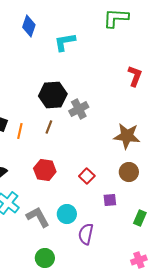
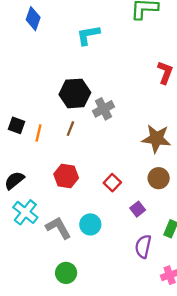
blue diamond: (29, 26) -> (33, 19), moved
purple square: (110, 200) -> (138, 209), turned -32
purple semicircle: (86, 234) -> (143, 246), moved

